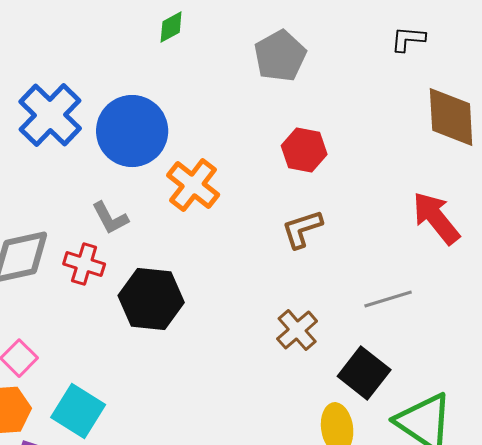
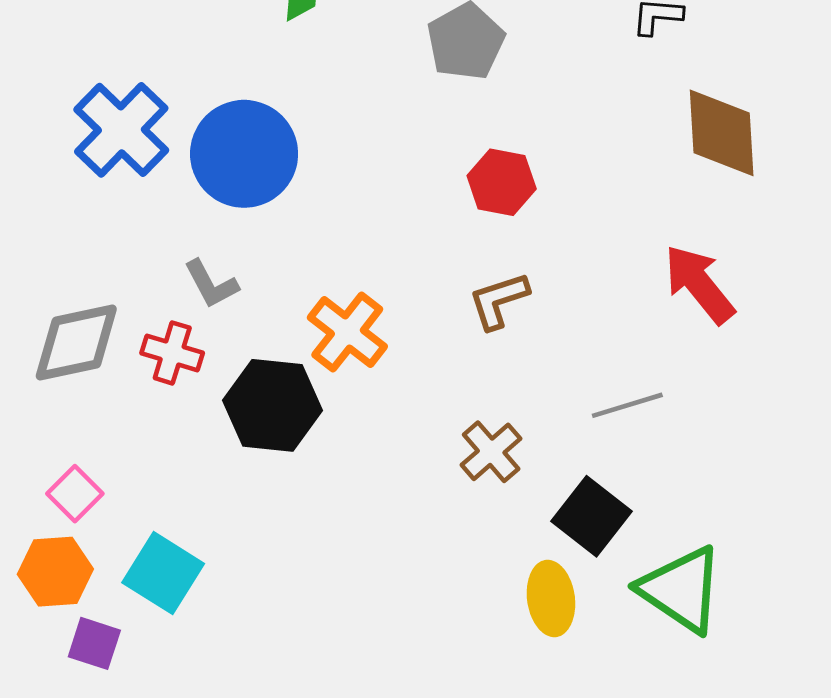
orange cross: (193, 185) -> (347, 332), moved

